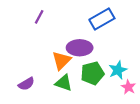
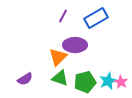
purple line: (39, 17) -> (63, 16), moved
cyan star: (118, 70) -> (108, 81), moved
green pentagon: (92, 73) -> (85, 82), moved

